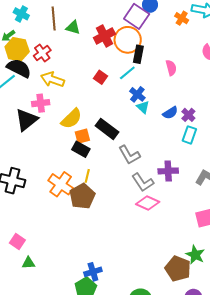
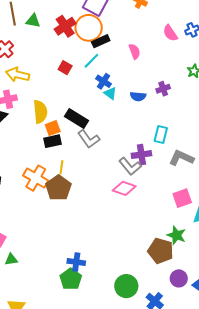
black rectangle: (138, 54) -> (101, 41), turned 60
blue semicircle: (170, 113) -> (138, 96), turned 42
purple cross: (188, 115) -> (163, 89), moved, turned 32
yellow semicircle: (71, 119) -> (40, 112), turned -45
cyan rectangle: (189, 135) -> (161, 135), moved
black rectangle: (81, 149) -> (53, 141), turned -36
gray L-shape: (129, 155) -> (89, 139), moved
gray L-shape: (143, 182) -> (130, 166), moved
blue cross: (93, 272) -> (76, 262), turned 30

